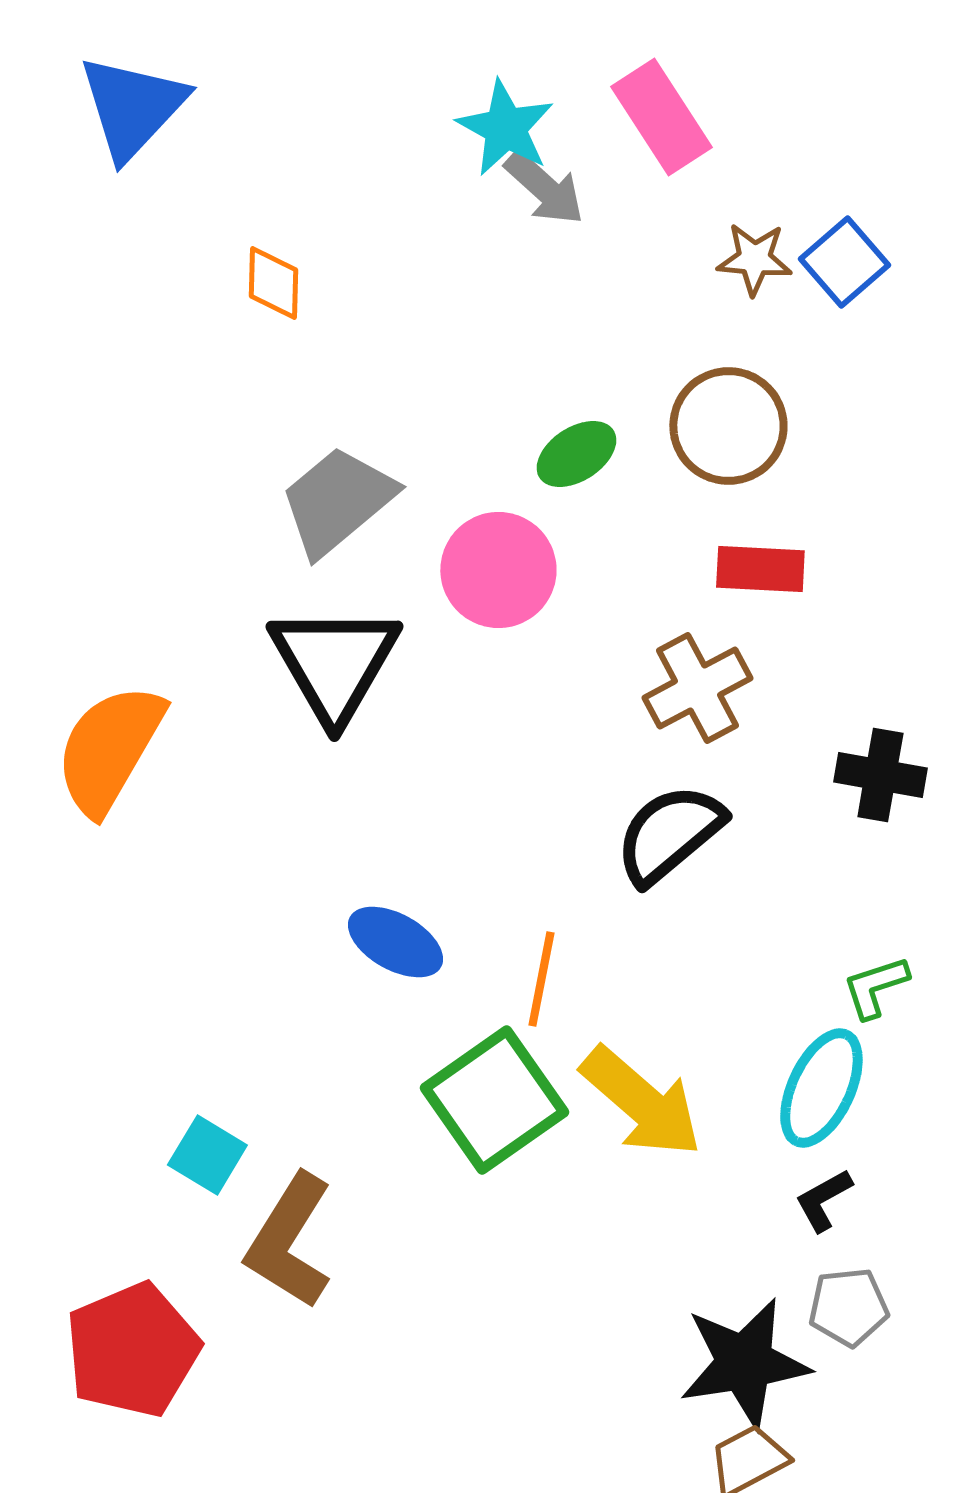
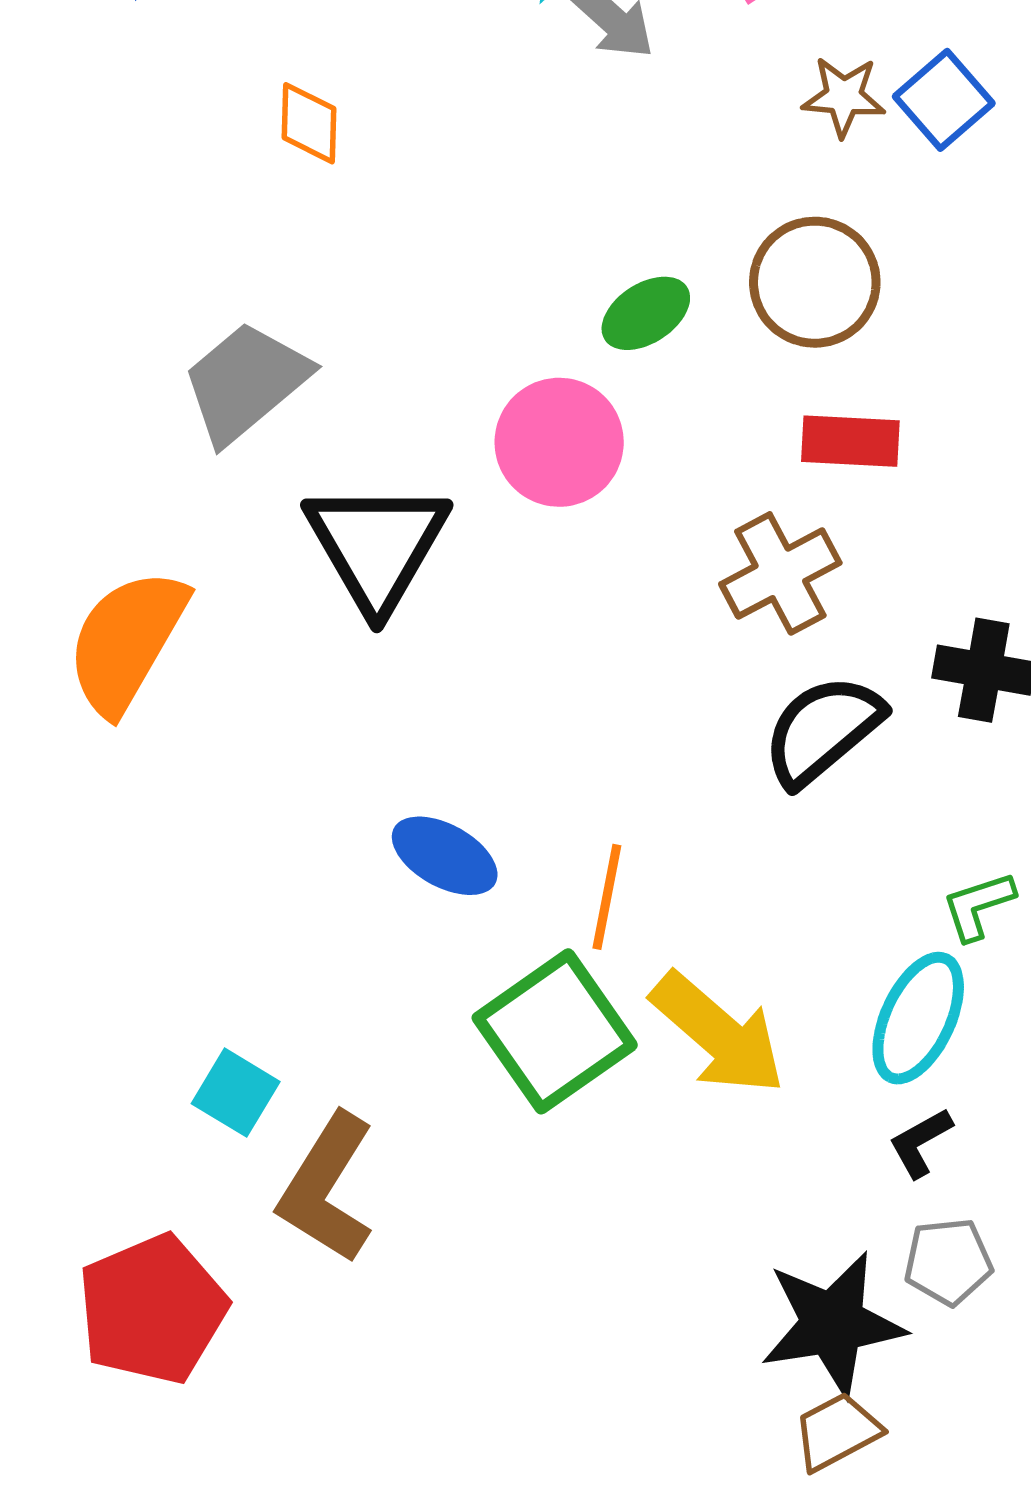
gray trapezoid: (337, 501) -> (246, 382), moved
black semicircle: (669, 834) -> (823, 730), moved

